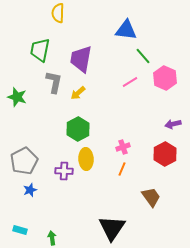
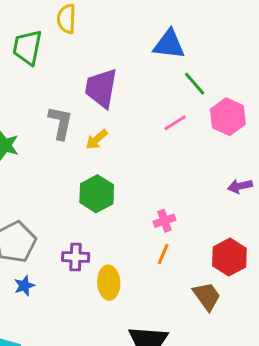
green trapezoid: (40, 50) -> (27, 47), moved
red hexagon: (165, 154) -> (229, 257), moved
yellow ellipse: (86, 159) -> (109, 283), moved

